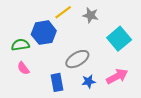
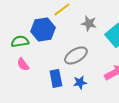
gray star: (91, 15) -> (89, 23), moved
blue star: (89, 81) -> (80, 82), moved

